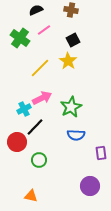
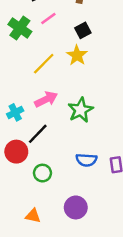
cyan cross: (24, 109) -> (15, 112), moved
blue semicircle: (76, 135) -> (86, 160), moved
purple circle: (90, 186) -> (76, 207), moved

